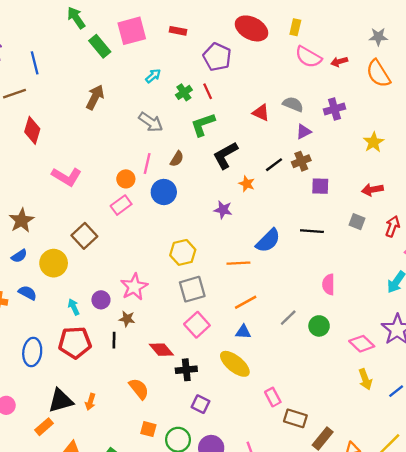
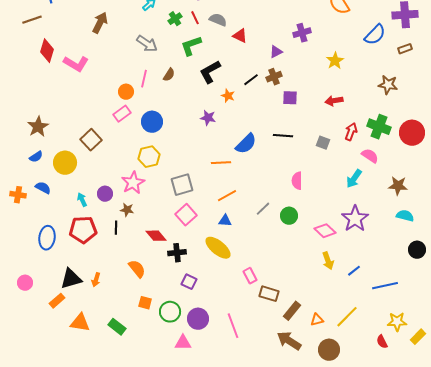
gray semicircle: (293, 104) -> (218, 20), moved
pink L-shape: (67, 177) -> (76, 64), moved
blue circle: (164, 192) -> (152, 122), moved
gray square: (357, 222) -> (323, 143), moved
yellow hexagon: (183, 252) -> (149, 157), moved

